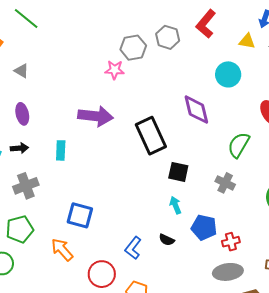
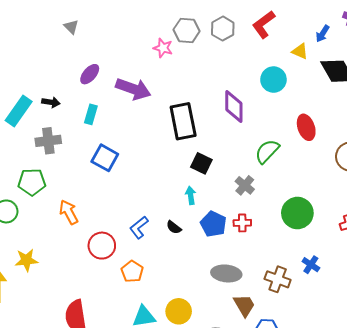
purple ellipse: (22, 114) -> (90, 74), moved, turned 40
blue square: (80, 215) -> (105, 158), moved
red cross: (231, 242) -> (242, 223), moved

